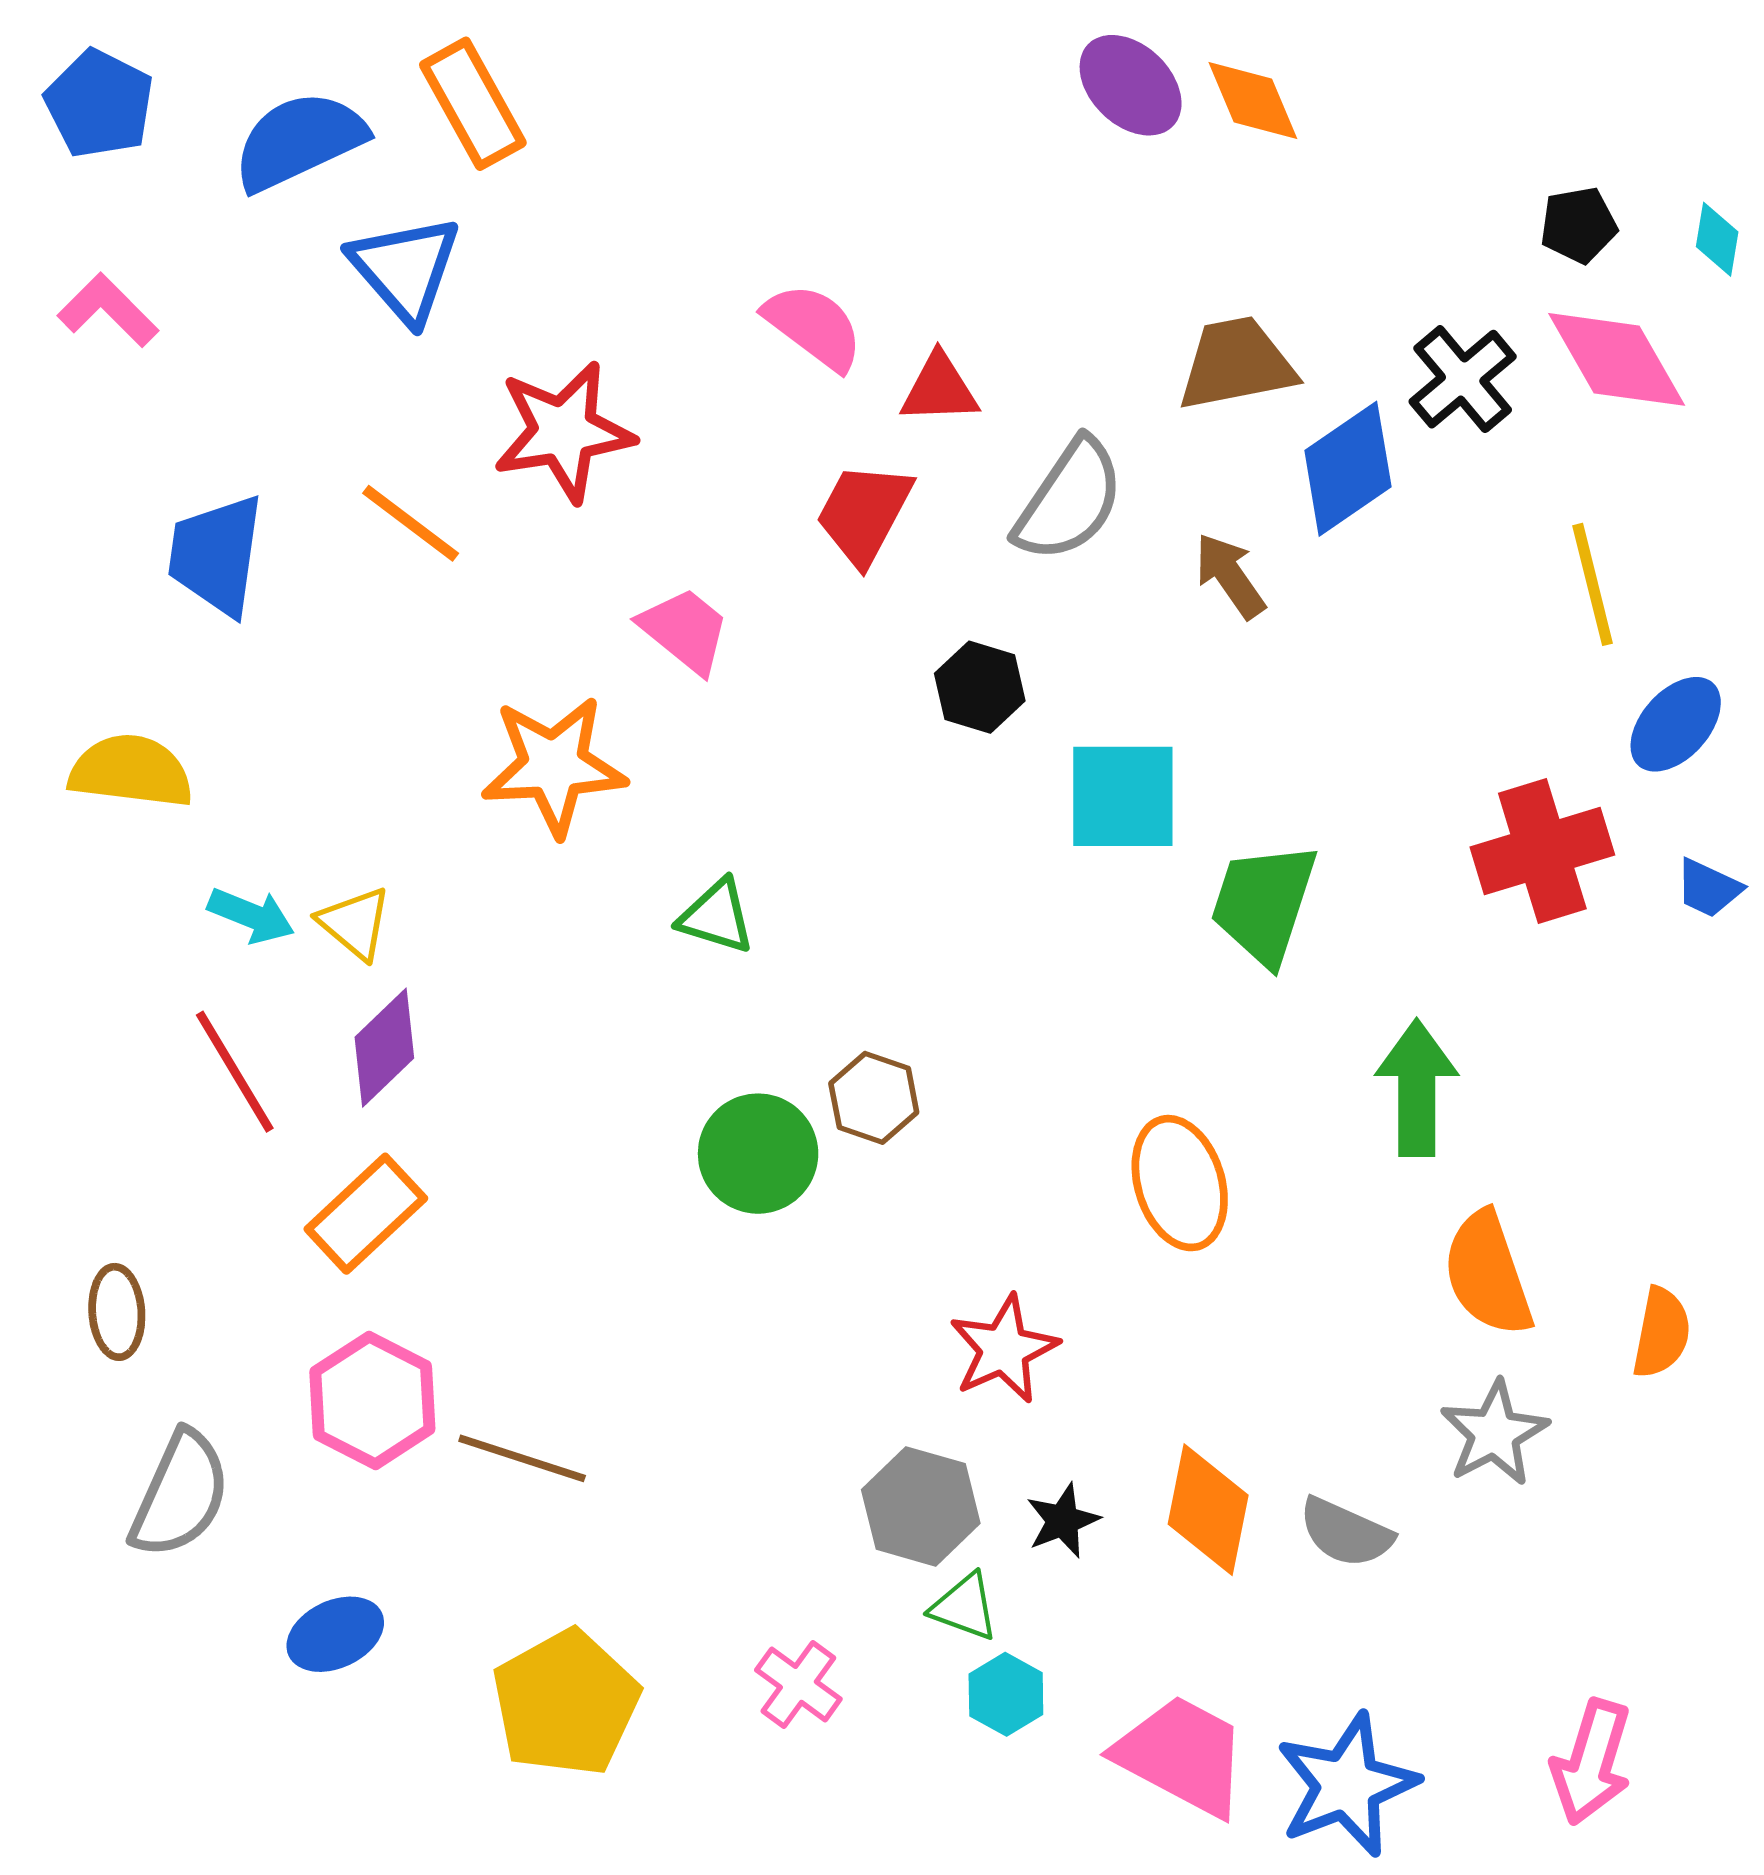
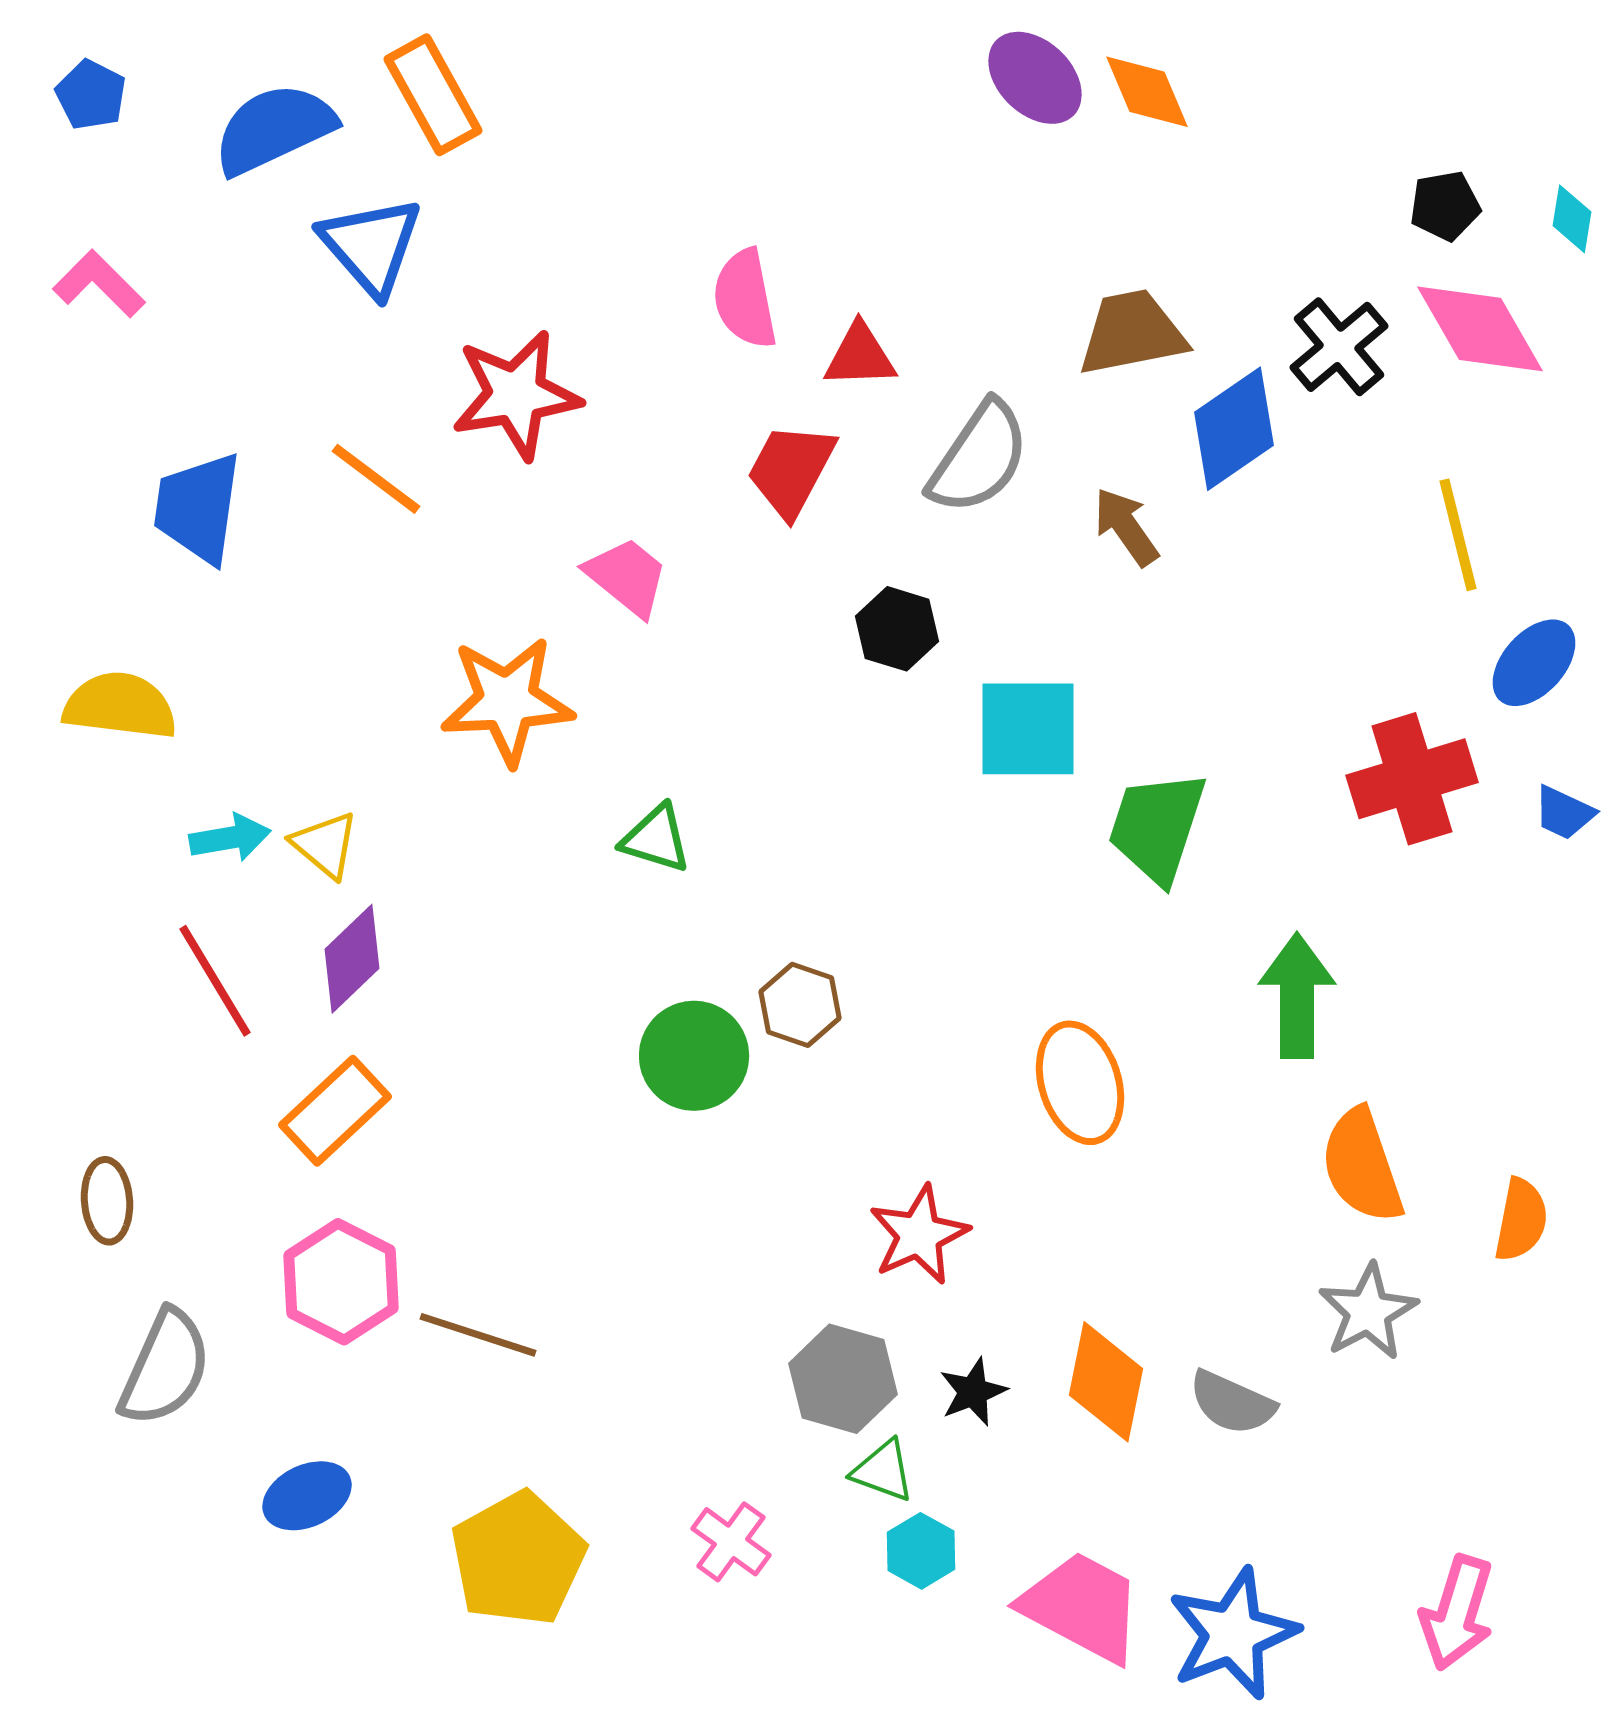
blue pentagon: (99, 104) -> (91, 95), size x0.7
pink semicircle: (814, 327) -> (745, 299), turned -138
cyan arrow: (251, 915) -> (230, 838), turned -32

